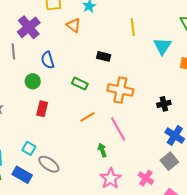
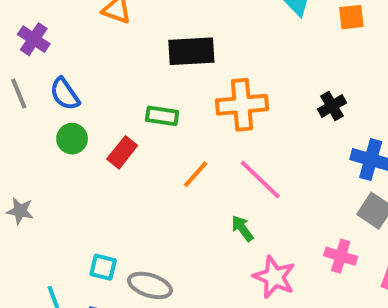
purple cross: (29, 27) -> (34, 39), size x0.7
black rectangle: (104, 56) -> (191, 51), size x1.6
blue semicircle: (48, 60) -> (65, 94), moved
red rectangle: (42, 109) -> (122, 152), moved, turned 42

